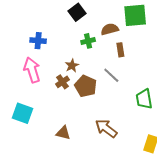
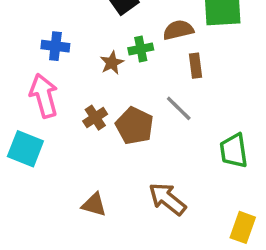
brown star: (72, 66) -> (112, 63), moved
cyan square: (23, 113) -> (25, 149), moved

